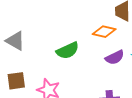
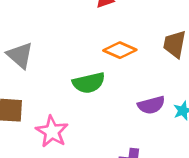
orange diamond: (104, 32) -> (120, 50), moved

